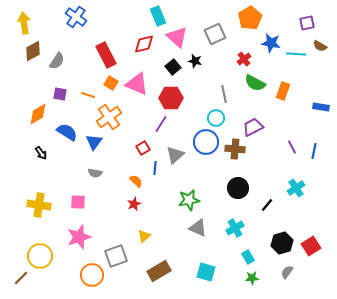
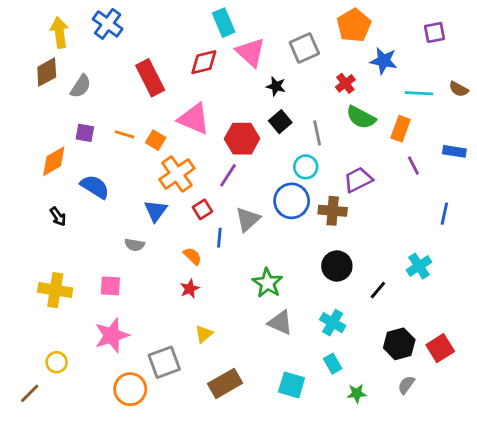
yellow arrow: (24, 23) -> (59, 32), moved
brown semicircle: (320, 46) -> (459, 89), moved
cyan line: (296, 54) -> (419, 93), moved
black square: (173, 67) -> (280, 122), moved
orange square: (111, 83) -> (156, 140), moved
orange cross: (109, 117) -> (177, 174), moved
blue triangle: (94, 142) -> (156, 211), moved
purple line: (292, 147) -> (413, 165), moved
green star: (189, 200) -> (268, 283), turned -30
cyan cross: (235, 228) -> (333, 323), turned -30
yellow circle: (40, 256) -> (57, 362), size x0.6
cyan rectangle: (248, 257) -> (333, 364), moved

